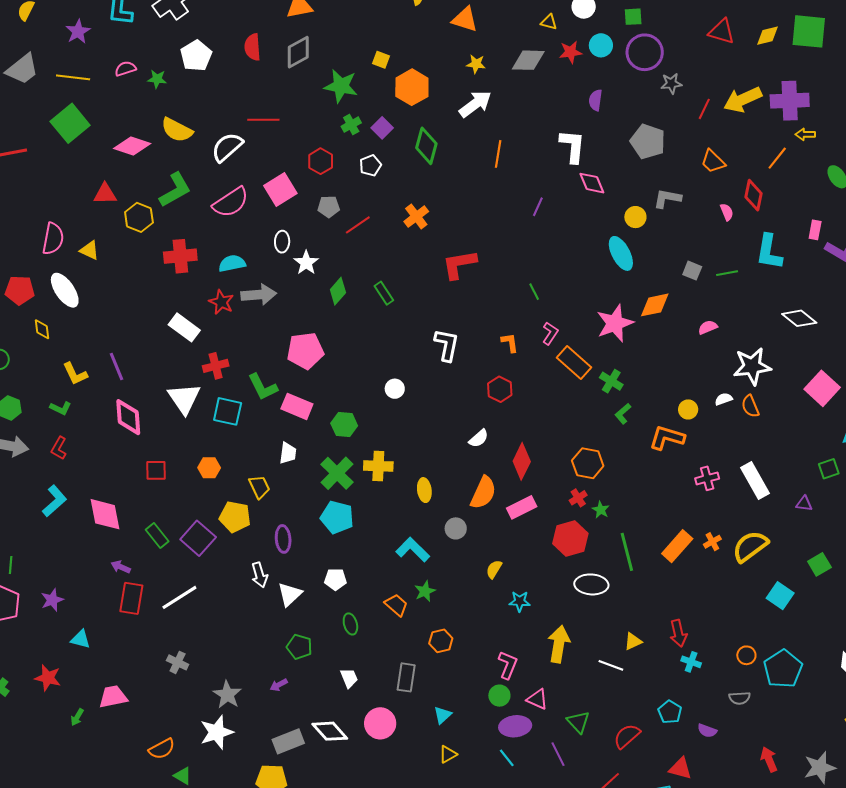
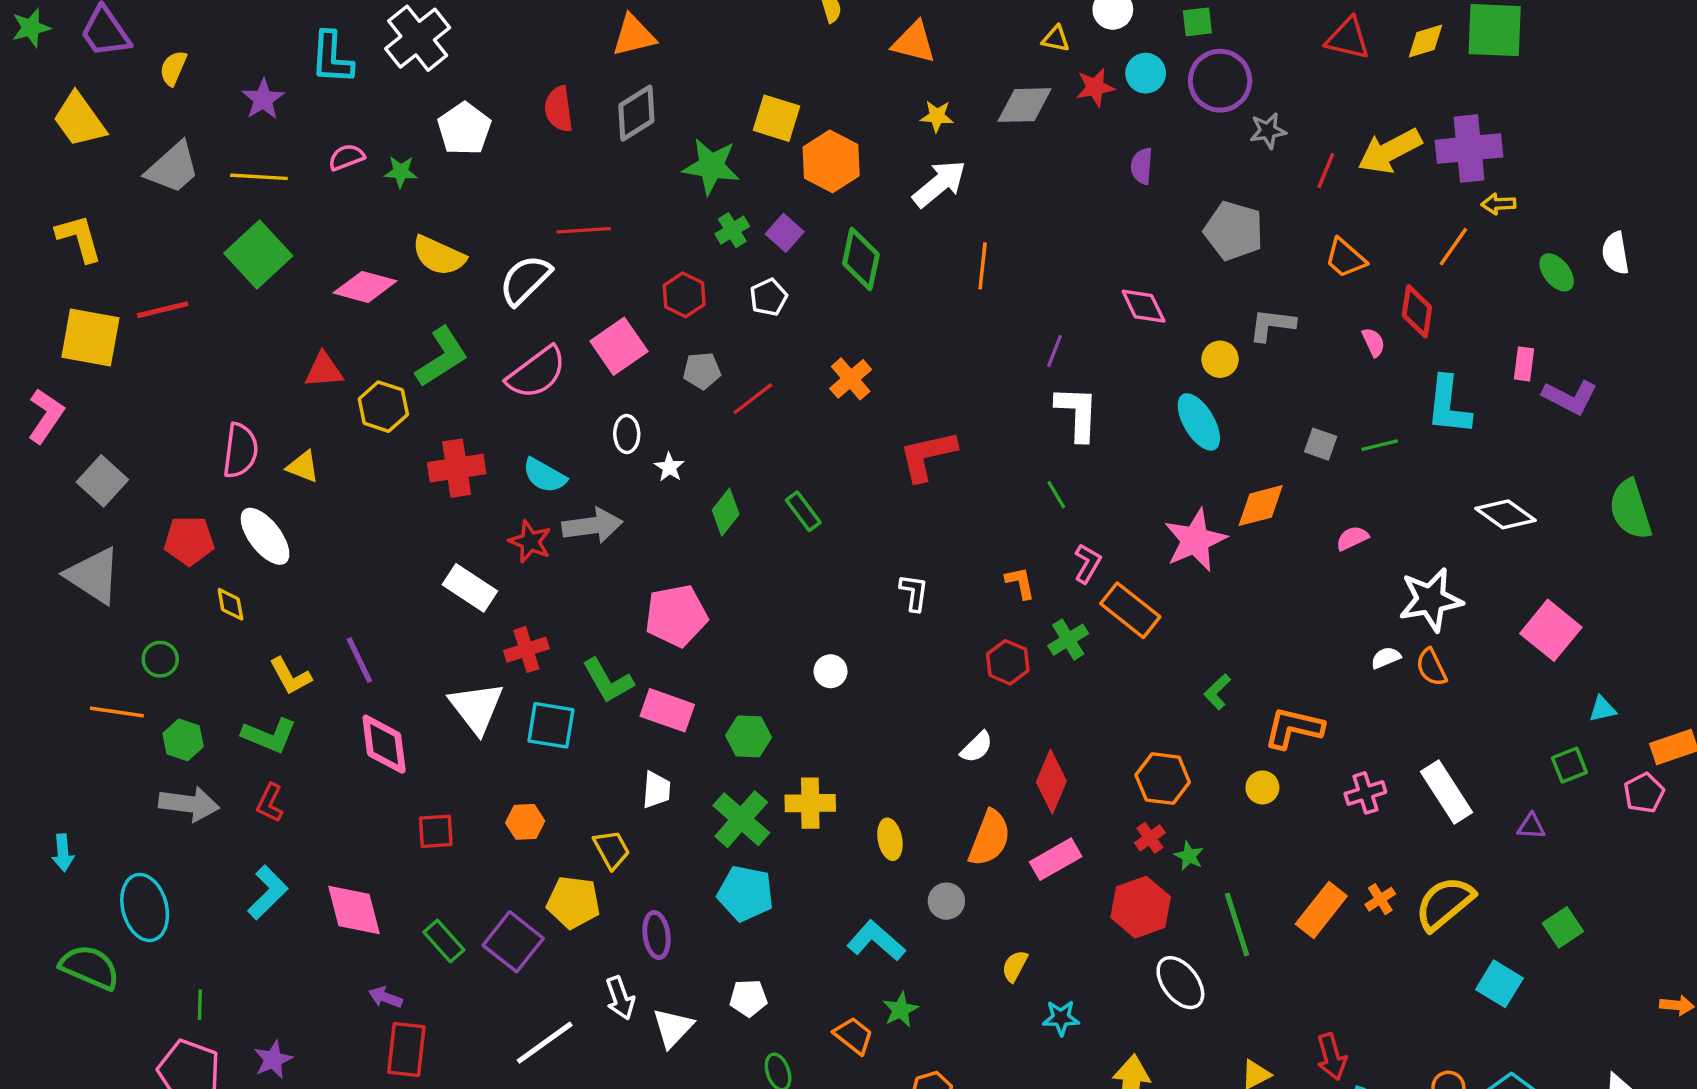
yellow square: (381, 60) -> (776, 118), size x1.6
white L-shape: (572, 146) -> (1077, 413), moved
cyan semicircle: (232, 263) -> (545, 476), turned -136
white star: (306, 263) -> (669, 467), size x0.7
white L-shape: (447, 345) -> (914, 593), size x0.7
green cross: (611, 381) -> (1068, 640), moved, turned 30
green L-shape: (61, 408) -> (269, 735), size x1.5
yellow circle: (688, 409) -> (1262, 787), moved
white ellipse: (591, 584) -> (1180, 983), turned 52
white line: (179, 597) -> (545, 1043), moved

